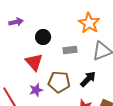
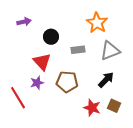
black arrow: (88, 79) -> (106, 80), moved
purple star: (36, 90) -> (37, 83), moved

